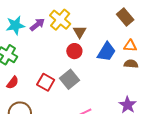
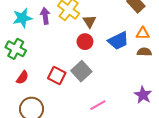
purple arrow: (37, 25) -> (45, 16), turned -56
blue trapezoid: (106, 52) -> (118, 41), turned 35

